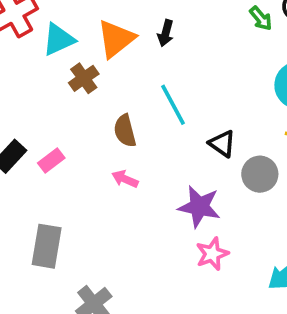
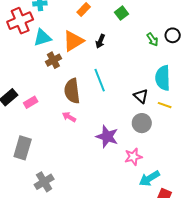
brown semicircle: (125, 131) -> (72, 91), size x1.4
black triangle: (222, 144) -> (141, 96), moved
pink star: (212, 254) -> (133, 157), moved

